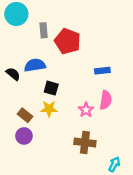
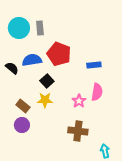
cyan circle: (16, 14) -> (19, 28), moved
red pentagon: (68, 41) -> (59, 54), moved
black square: (51, 88) -> (47, 81), turned 32
cyan arrow: (114, 164) -> (105, 151), turned -40

